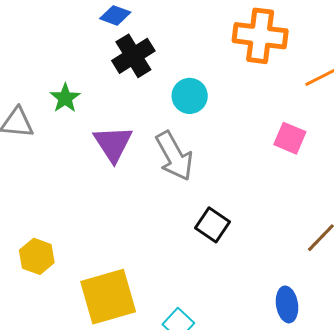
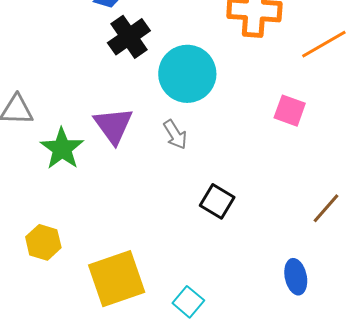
cyan circle: (190, 96) -> (187, 74), size x1.6
green star: (65, 98) -> (62, 149), moved, size x1.4
gray arrow: (174, 156) -> (175, 135), size x0.6

